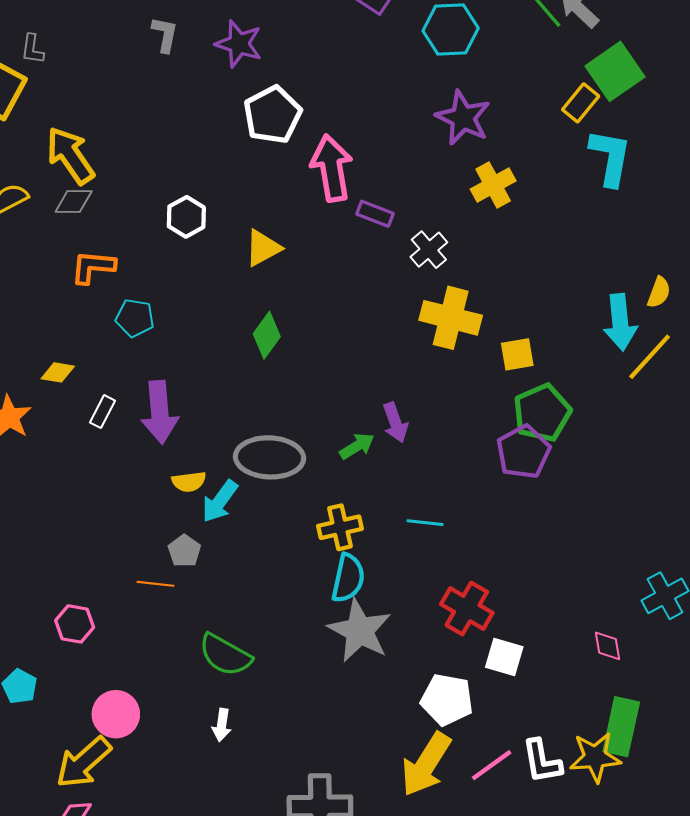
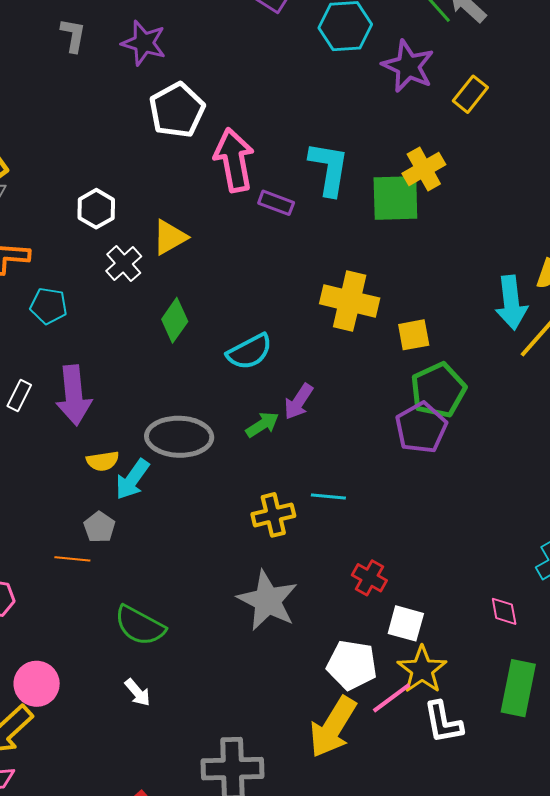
green square: (615, 71) -> (395, 198), moved, turned 34
purple star: (463, 118) -> (408, 66), moved
cyan L-shape: (610, 158) -> (329, 169), moved
yellow cross: (493, 185) -> (424, 169), moved
white cross: (429, 250) -> (124, 264), moved
purple arrow: (395, 423) -> (299, 402), turned 54
yellow cross: (340, 527) -> (273, 515), moved
cyan semicircle: (348, 578) -> (249, 352), moved, turned 51
red cross: (467, 609) -> (369, 578), size x0.7
white arrow: (222, 725) -> (138, 692), turned -48
yellow star: (595, 757) -> (422, 670), moved, turned -30
pink line: (492, 765) -> (392, 698), moved

